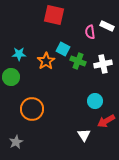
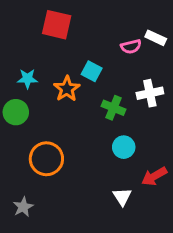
red square: (54, 15) -> (57, 25), moved
pink semicircle: (90, 32) -> (131, 47), turned -96
green cross: (78, 61) -> (113, 108), moved
cyan circle: (95, 101) -> (124, 147), moved

